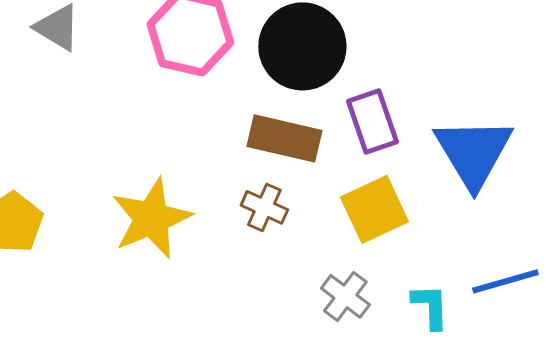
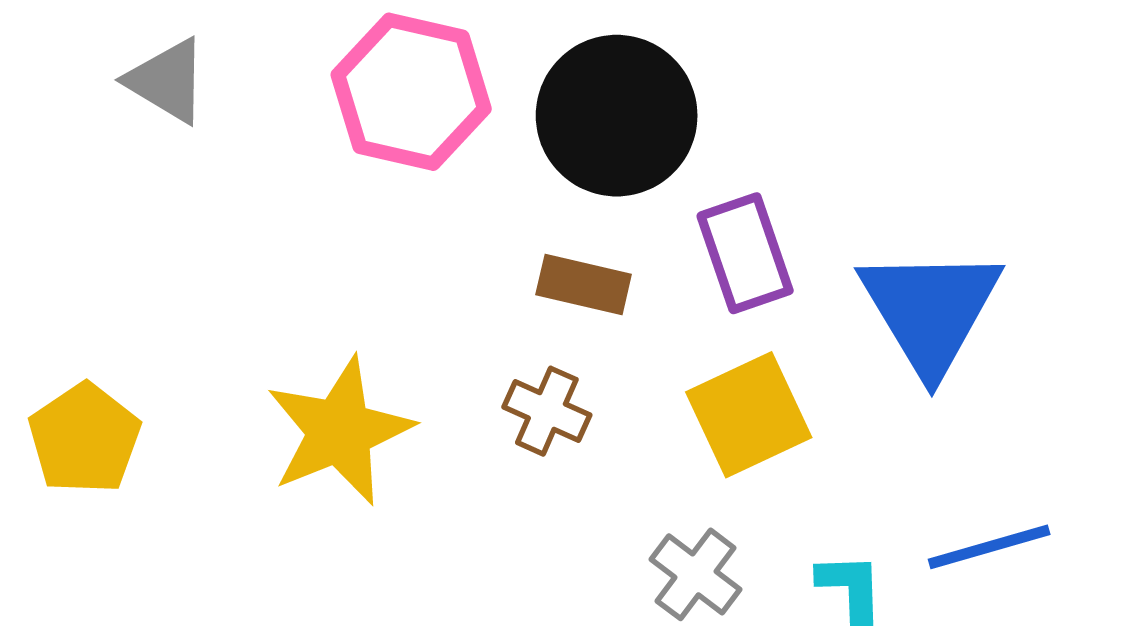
brown rectangle: (284, 138) -> (584, 284), size x0.7

